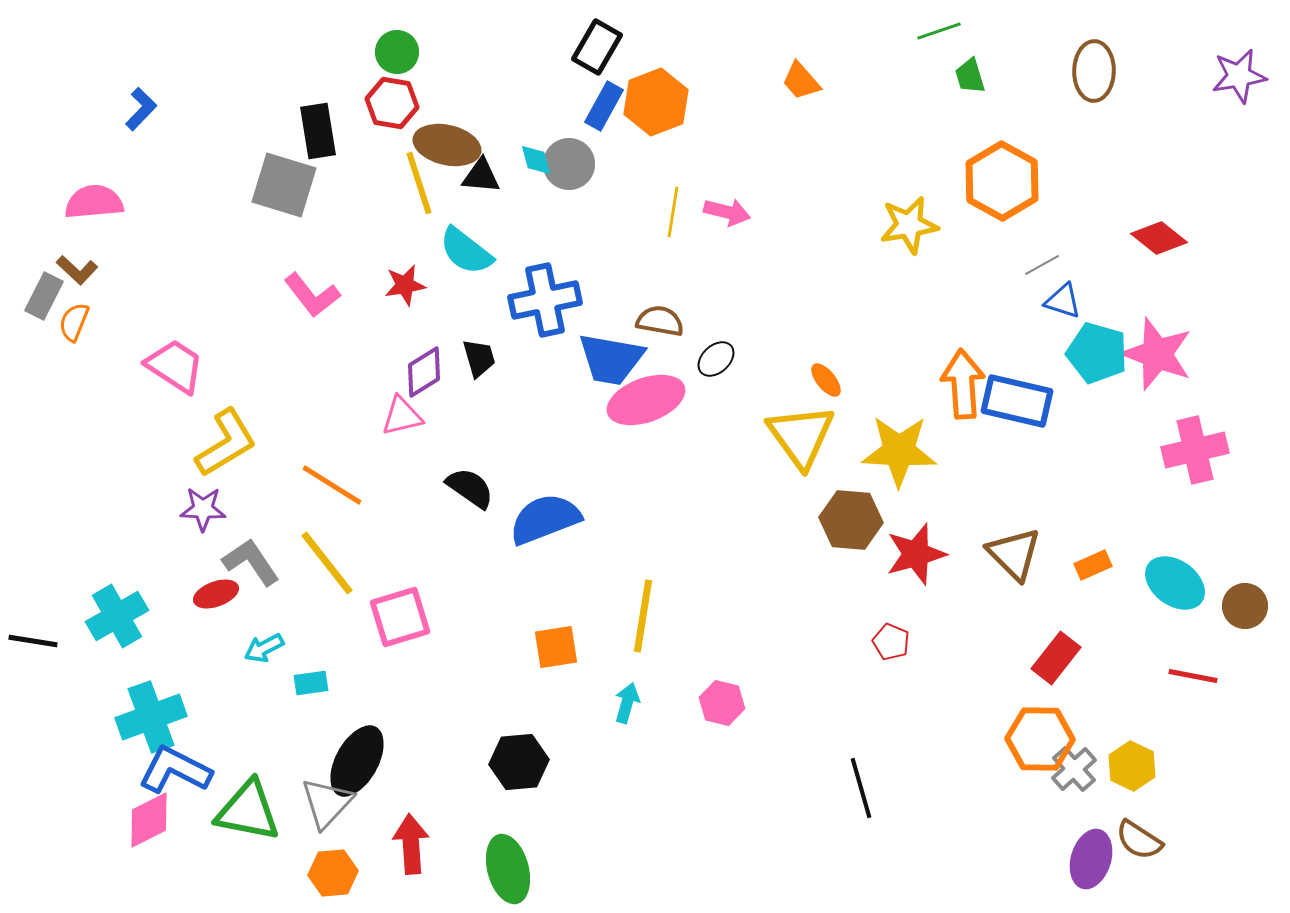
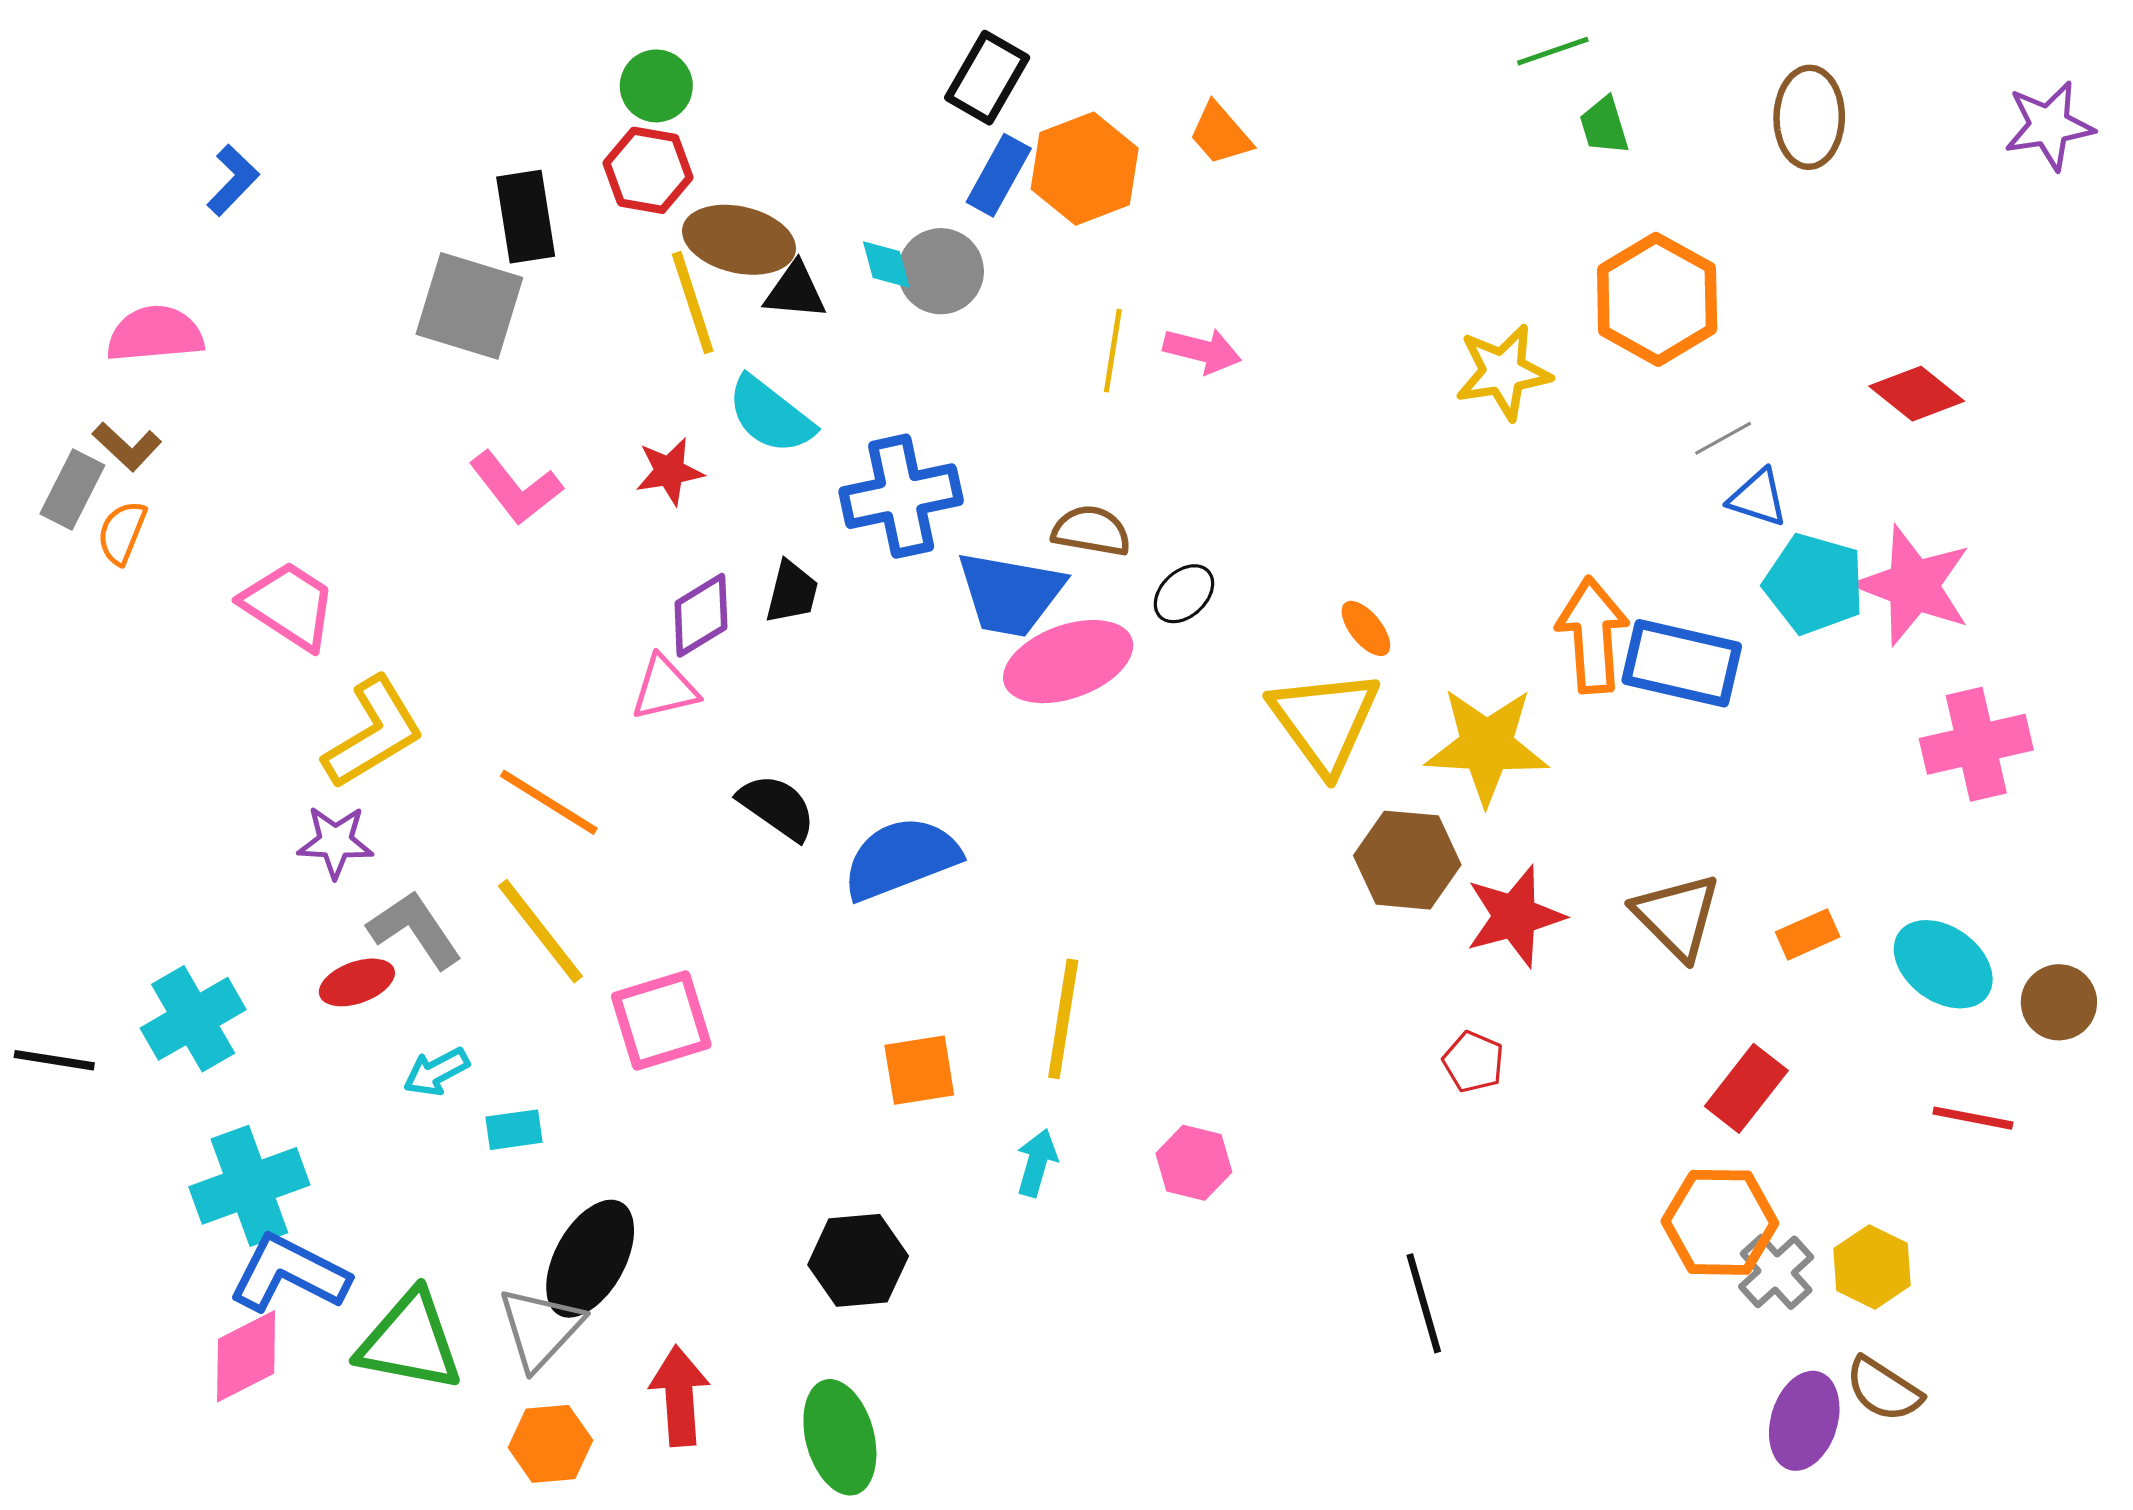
orange trapezoid: (801, 81) -> (1220, 134), moved
black trapezoid: (479, 358) -> (792, 592), turned 30

